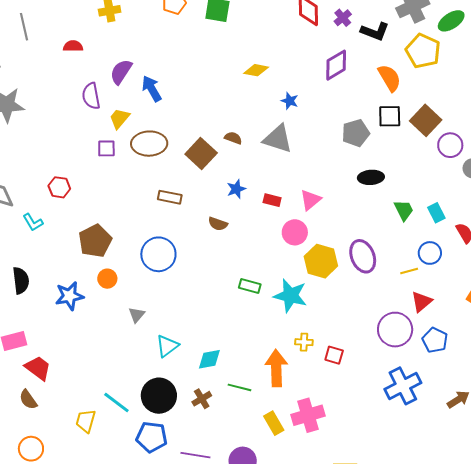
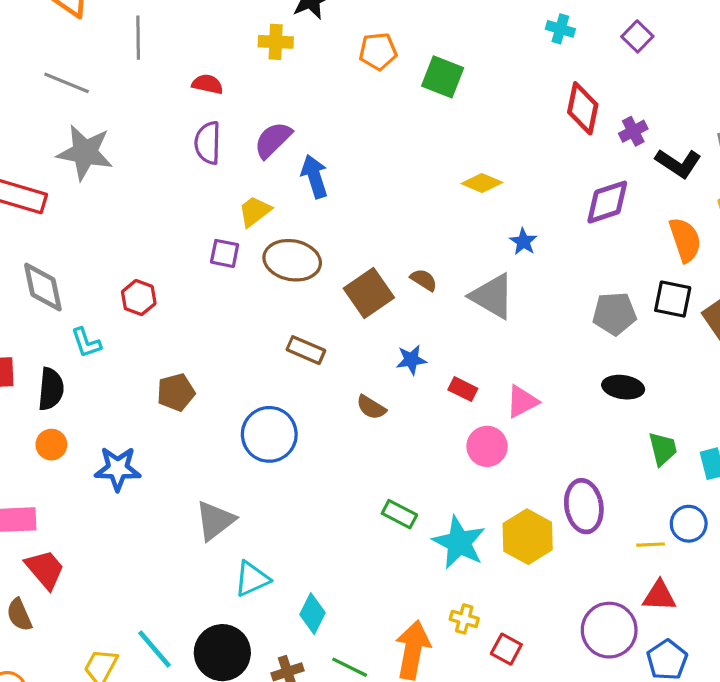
purple semicircle: (91, 96) -> (208, 143), moved
brown pentagon: (95, 241) -> (176, 392), size x0.7
yellow hexagon: (321, 261) -> (528, 537), moved
orange circle: (107, 279) -> (51, 445), moved
black semicircle: (21, 280) -> (51, 389), moved
red triangle: (421, 302) -> (659, 596), turned 30
gray triangle: (137, 315) -> (215, 521), size x1.6
cyan diamond: (209, 359) -> (313, 614), turned -65

